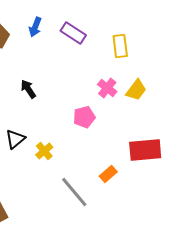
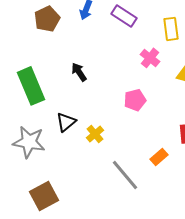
pink cross: (107, 88) -> (150, 58), moved

